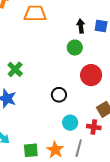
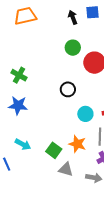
green circle: (75, 48) -> (73, 48), moved
green square: (31, 150) -> (54, 150), turned -35

